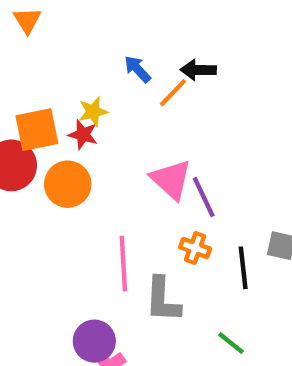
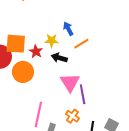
black arrow: (198, 70) -> (59, 58), moved
yellow star: (93, 112) -> (52, 41), moved

